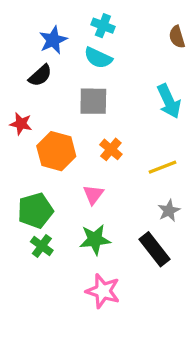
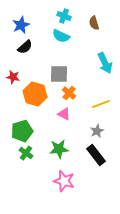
brown semicircle: (177, 37) -> (94, 23), moved
blue star: (53, 40) -> (21, 25), moved
gray square: (93, 101) -> (59, 74), moved
pink triangle: (93, 195) -> (64, 114), moved, turned -40
gray star: (169, 211) -> (97, 131), moved

